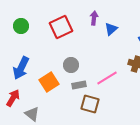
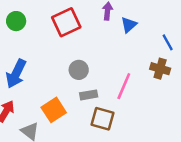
pink line: (107, 78) -> (124, 86), turned -35
orange square: (49, 82) -> (54, 110), moved

